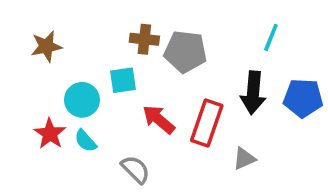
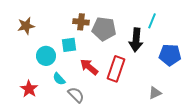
black arrow: (253, 93) -> (136, 40), moved
red star: (50, 134) -> (29, 89), moved
cyan semicircle: (86, 141) -> (59, 79), moved
gray triangle: (244, 159) -> (155, 93), moved

